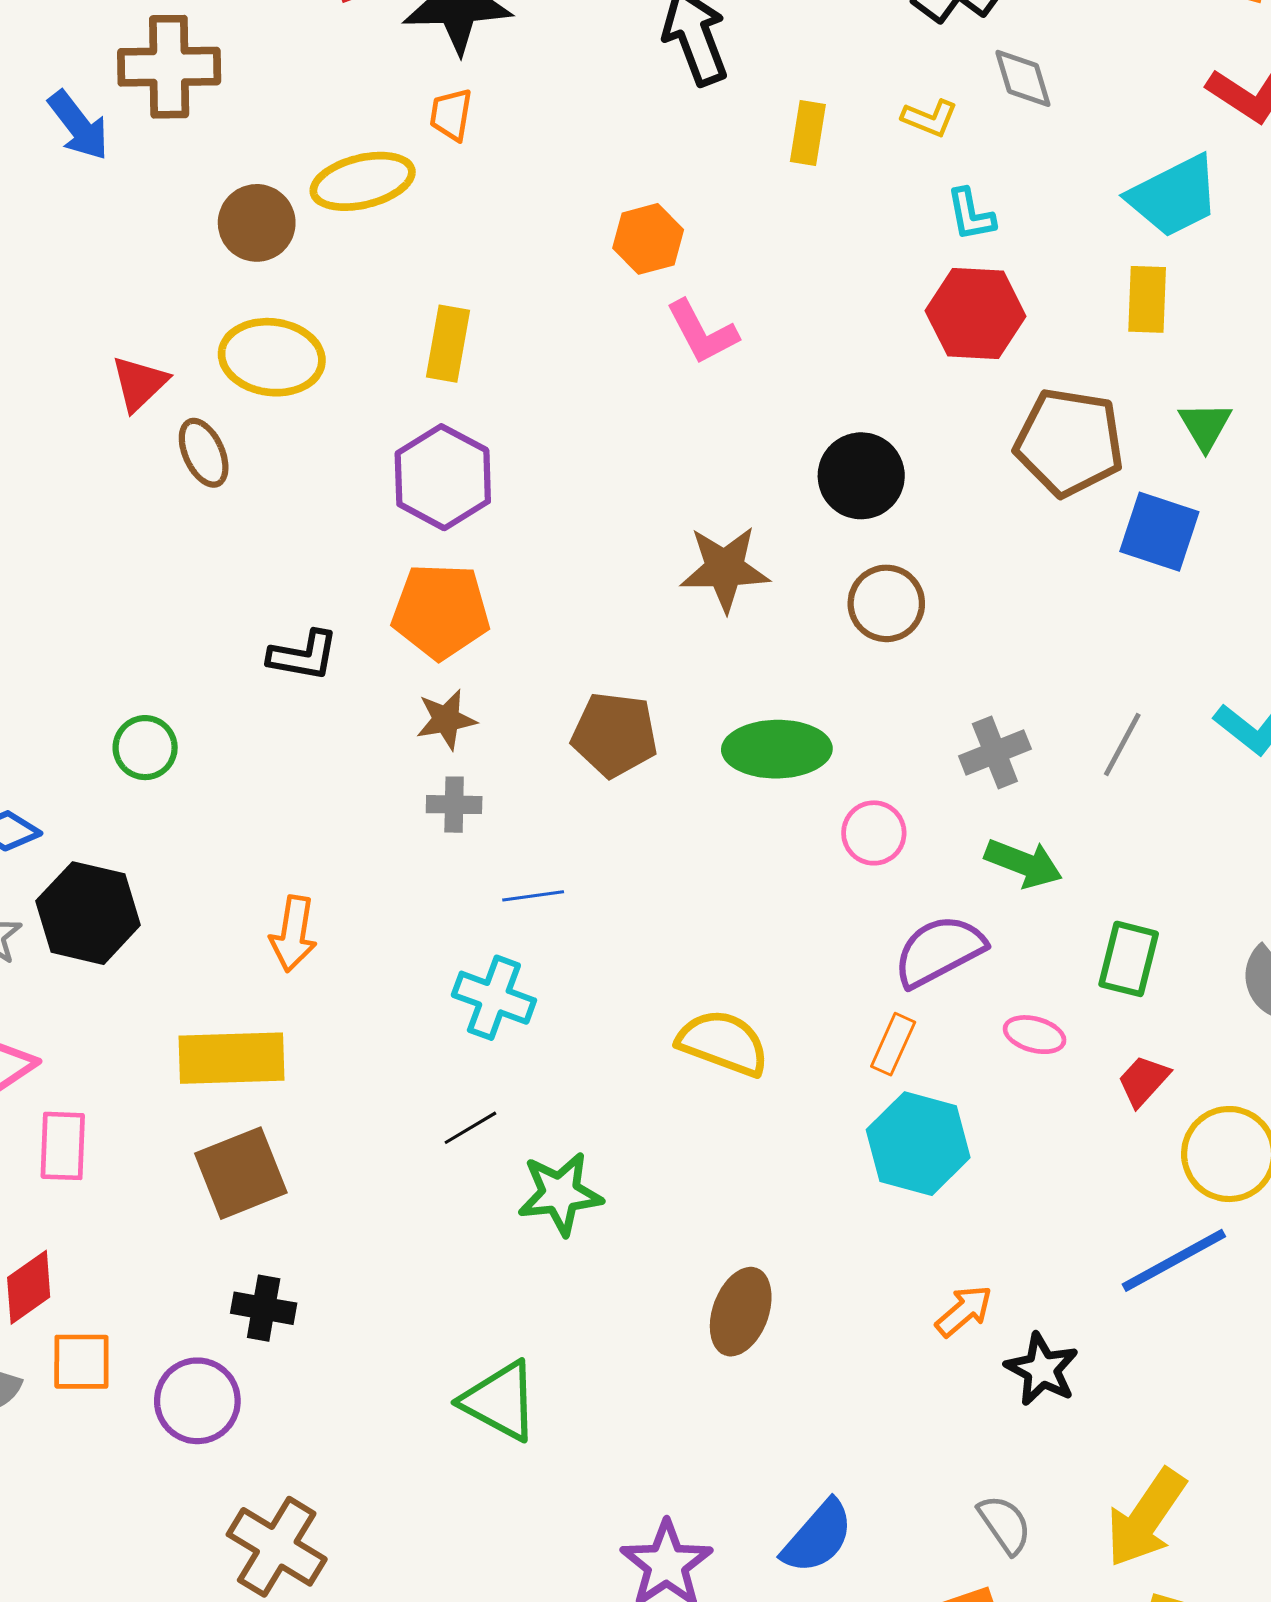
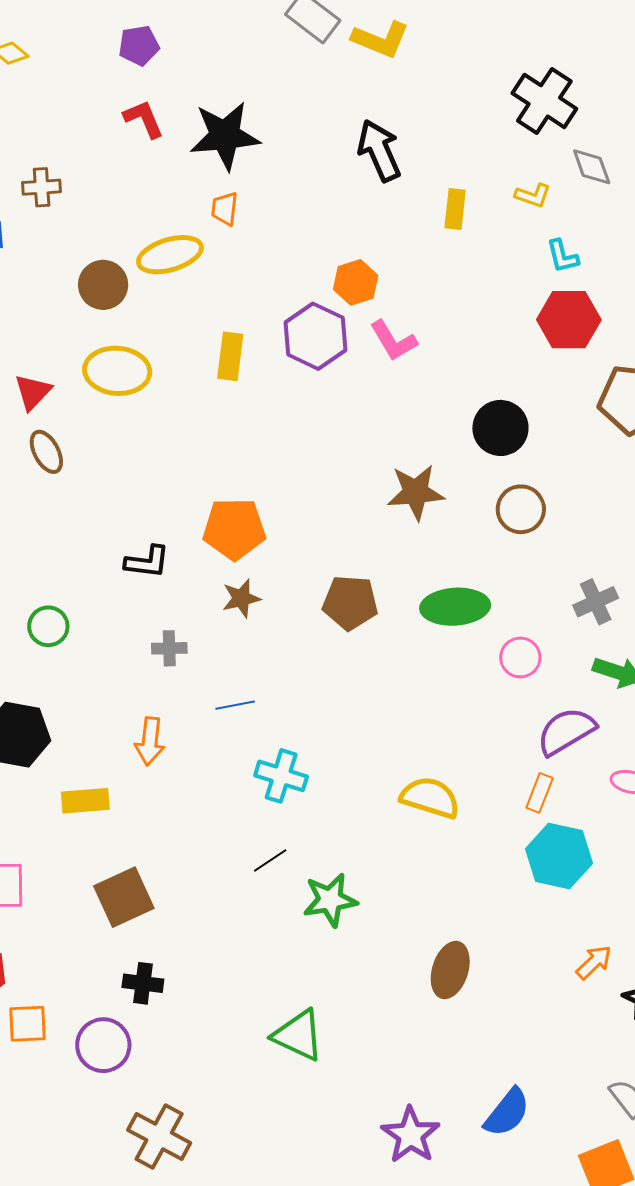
brown cross: (169, 67) -> (42, 187), size x0.6
brown ellipse: (204, 453) -> (46, 452), moved
purple hexagon: (443, 477) -> (315, 336), moved
gray cross: (454, 805) -> (169, 648), moved
blue line: (533, 896) -> (235, 705), moved
yellow rectangle: (231, 1058) -> (85, 801), moved, size x0.7

